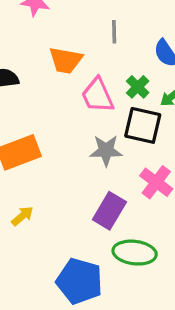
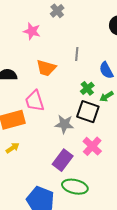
pink trapezoid: (98, 95) -> (35, 101), moved
yellow arrow: (22, 216) -> (13, 148), moved

